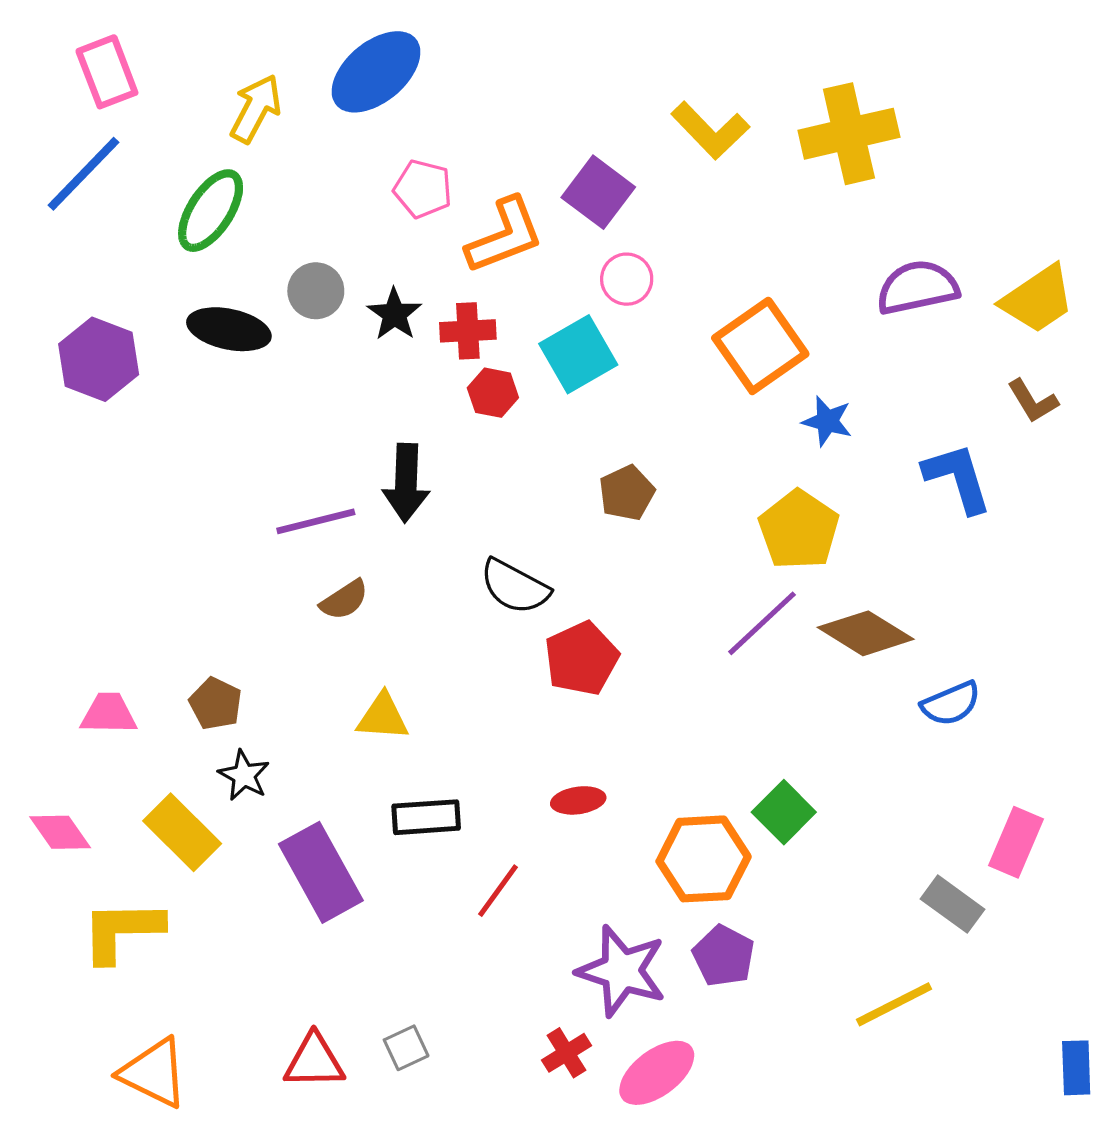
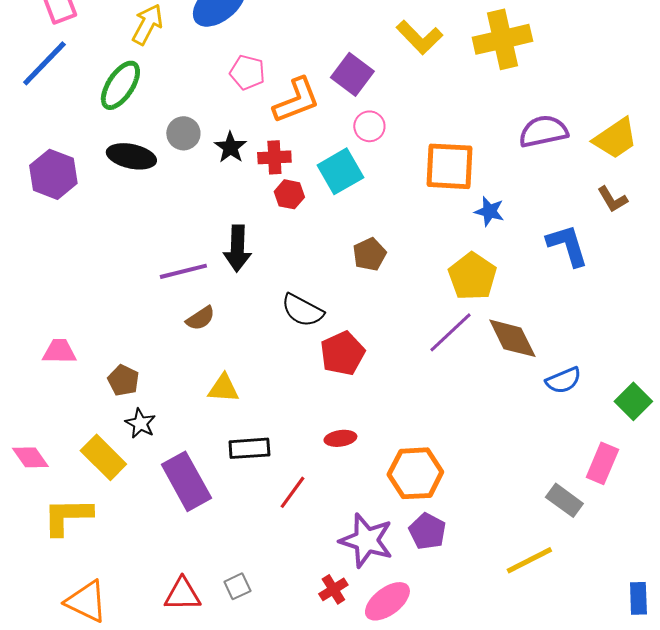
orange square: (760, 346) -> (449, 166), turned 38
brown diamond: (866, 633) -> (512, 338), turned 32
pink trapezoid: (109, 714) -> (59, 351), moved
green square: (784, 812) -> (633, 401), moved

